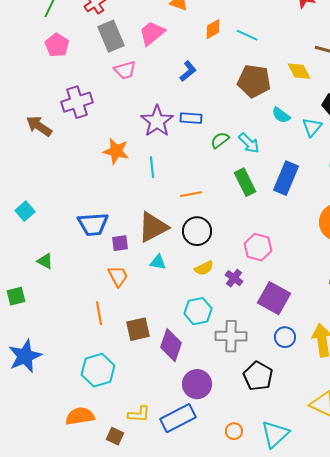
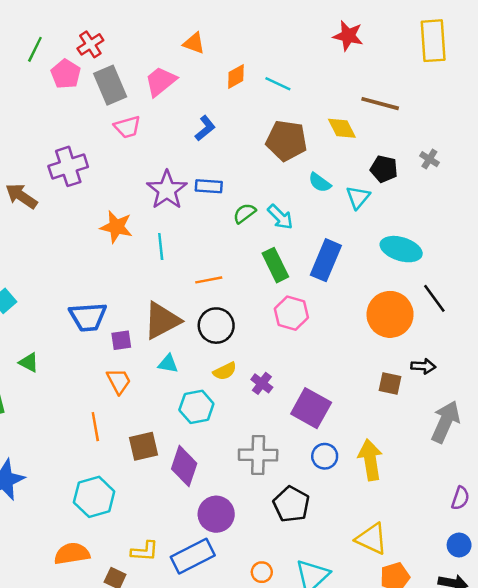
pink pentagon: (57, 45) -> (66, 74), moved
pink hexagon: (258, 247) -> (291, 313), moved
cyan hexagon: (198, 311) -> (196, 407), moved

